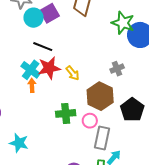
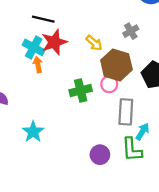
yellow arrow: (73, 73) -> (94, 43), moved
pink circle: (90, 121) -> (109, 84), moved
cyan star: (19, 143) -> (33, 132), turned 30

